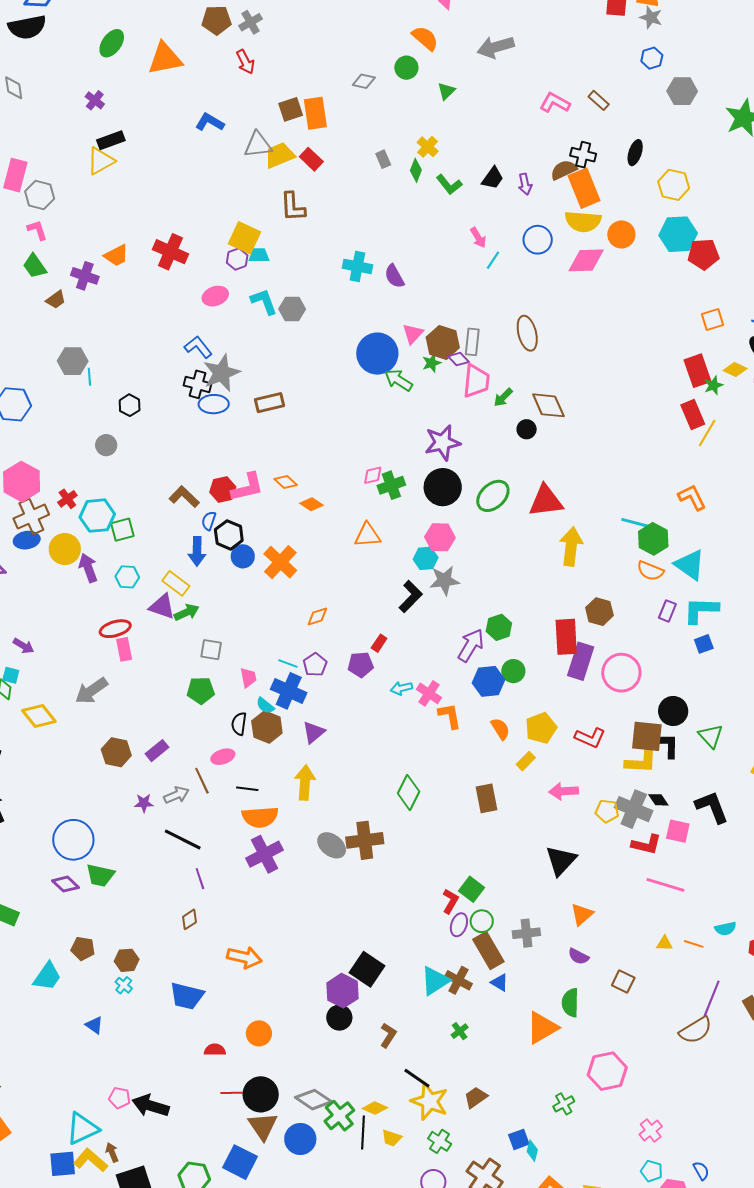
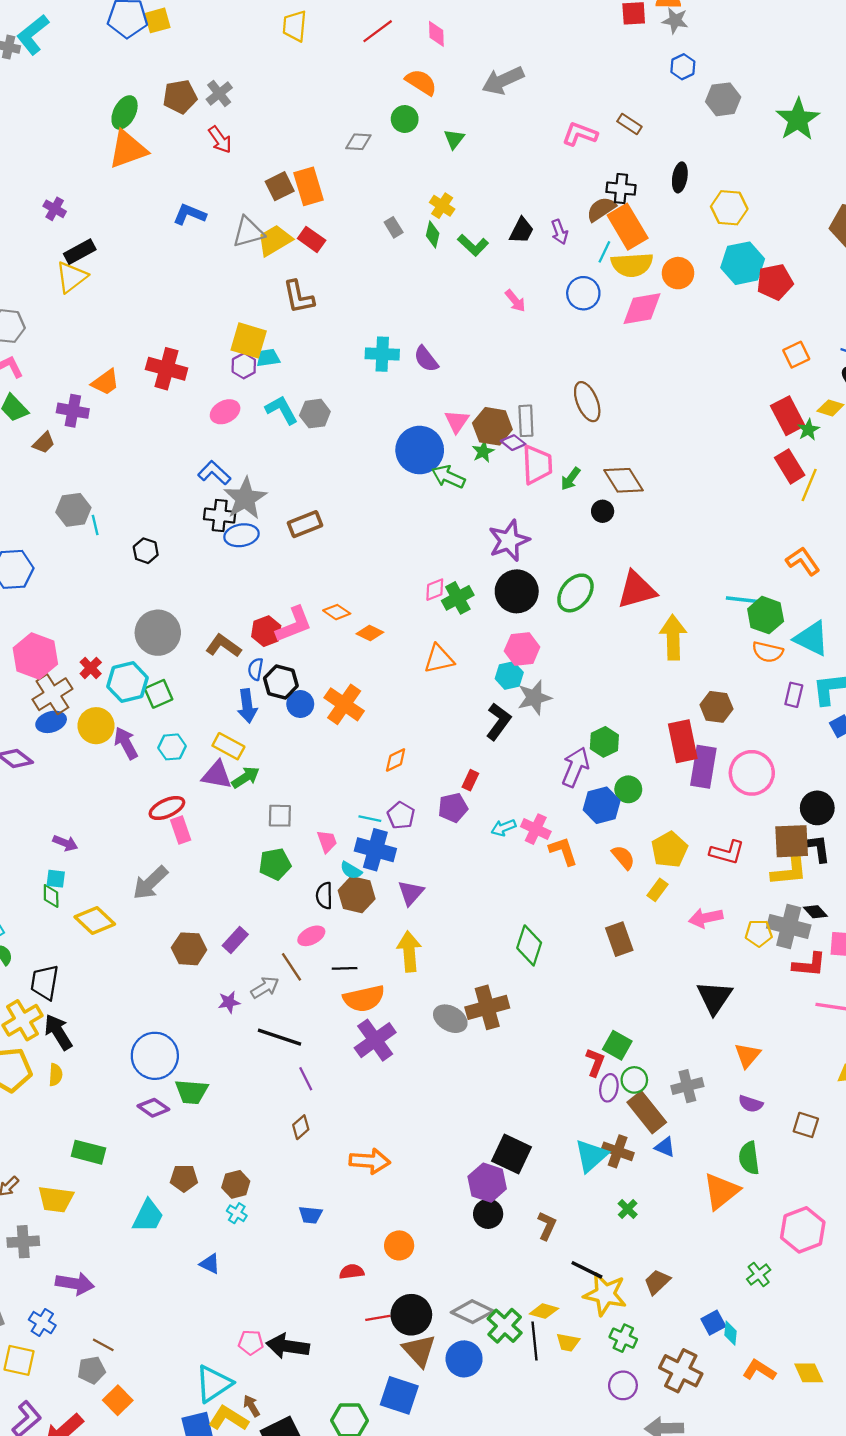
green ellipse: (112, 43) -> (125, 112), moved
cyan line: (493, 260) -> (604, 252), moved
gray circle: (106, 445) -> (158, 633), moved, size x1.8
blue trapezoid: (187, 996) -> (311, 1215), size x0.6

